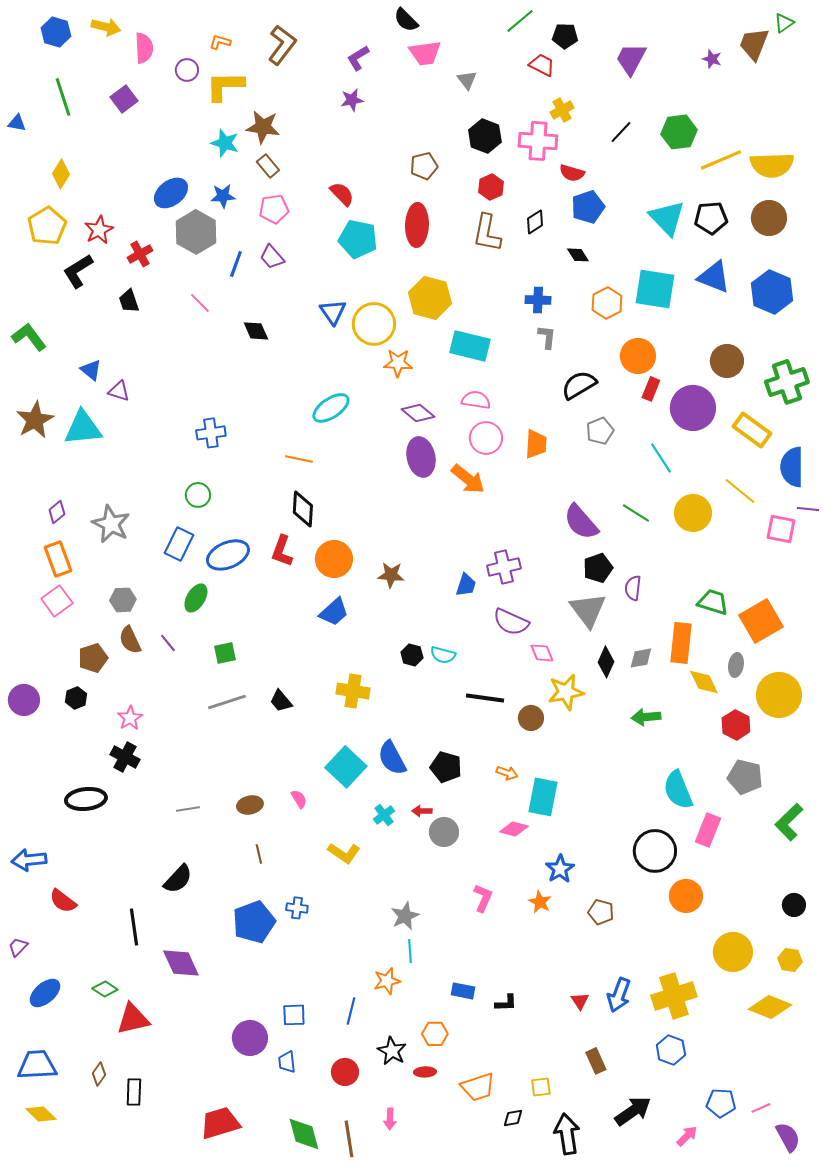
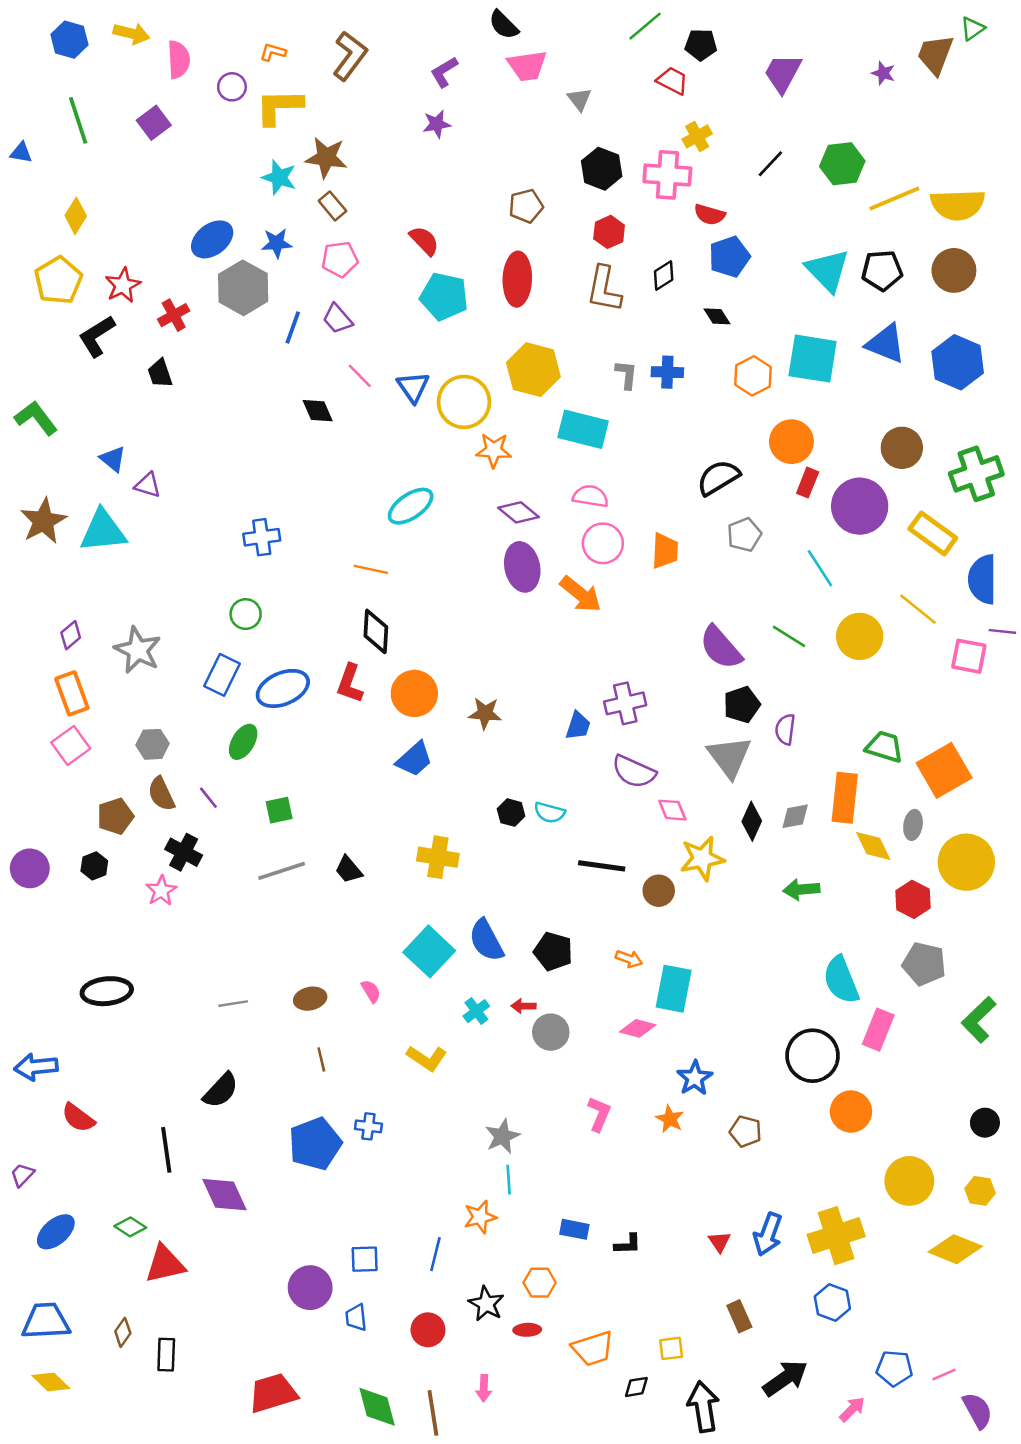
pink line: (200, 303) -> (360, 376), moved
gray L-shape: (547, 337) -> (626, 375), moved
black cross: (125, 757) -> (184, 852), moved

